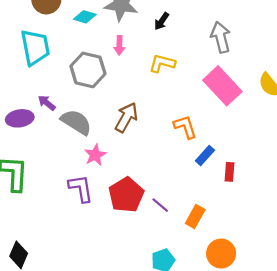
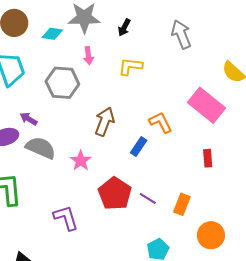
pink rectangle: (222, 86) -> (207, 105), moved
gray semicircle: (76, 122) -> (41, 148), moved
blue rectangle: (205, 155) -> (139, 146), moved
purple L-shape: (81, 188) -> (66, 218), moved

